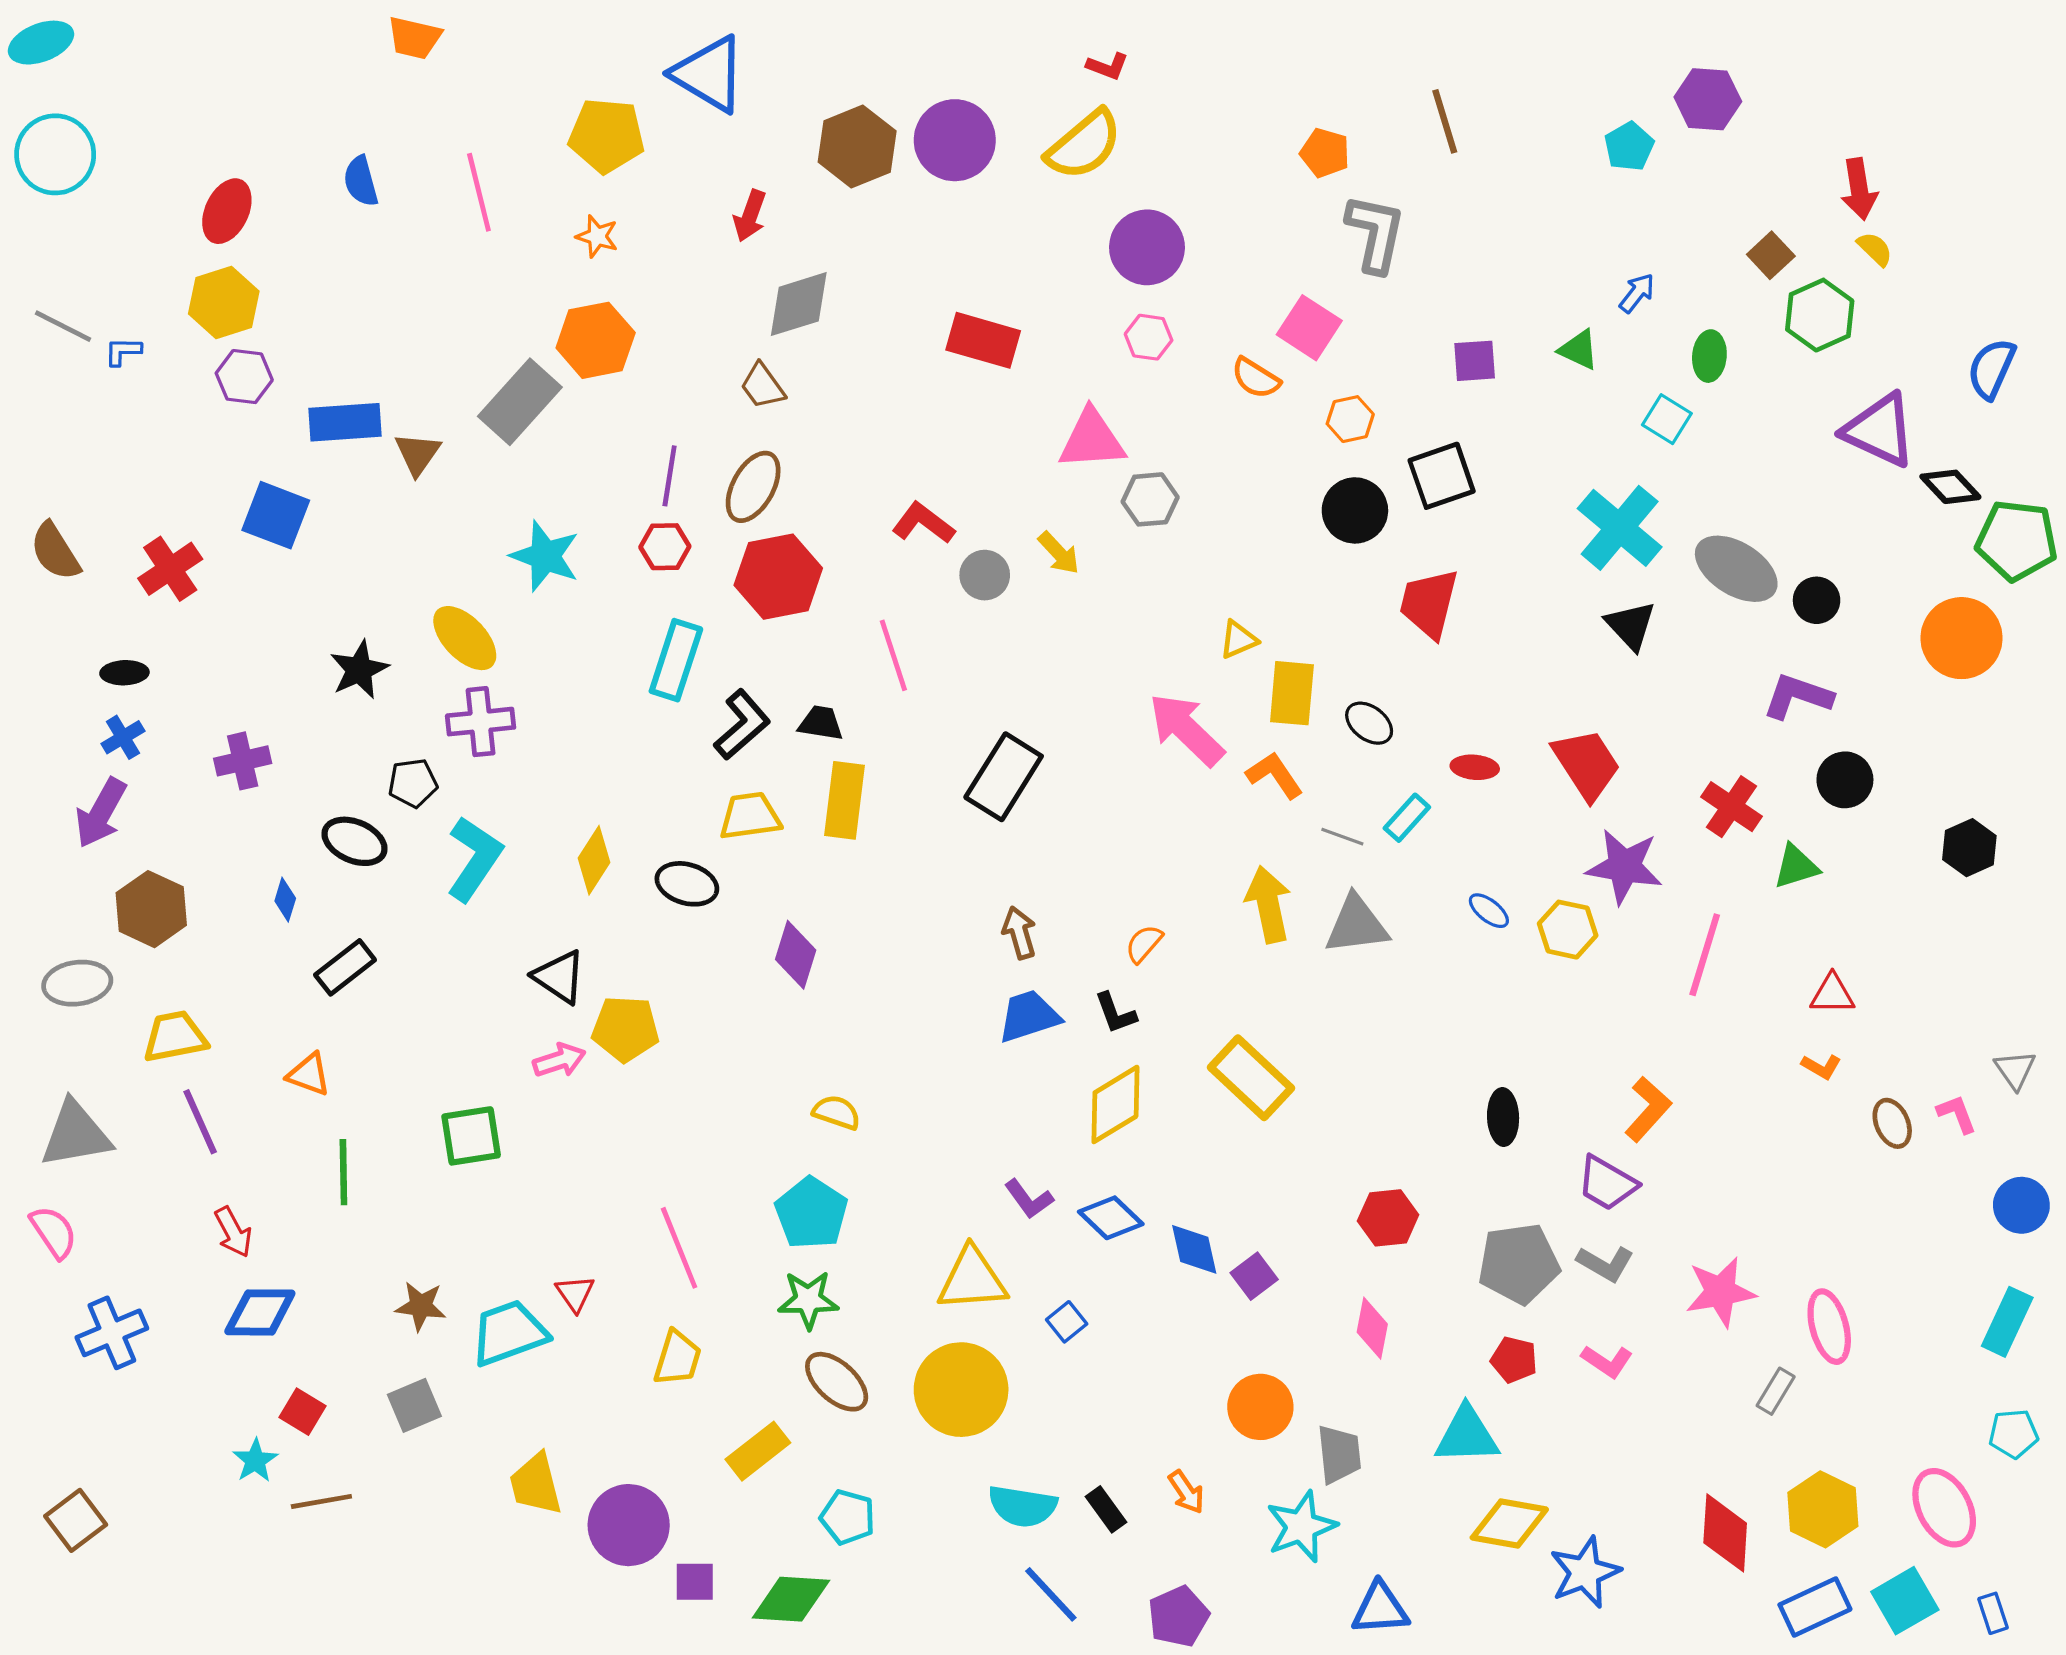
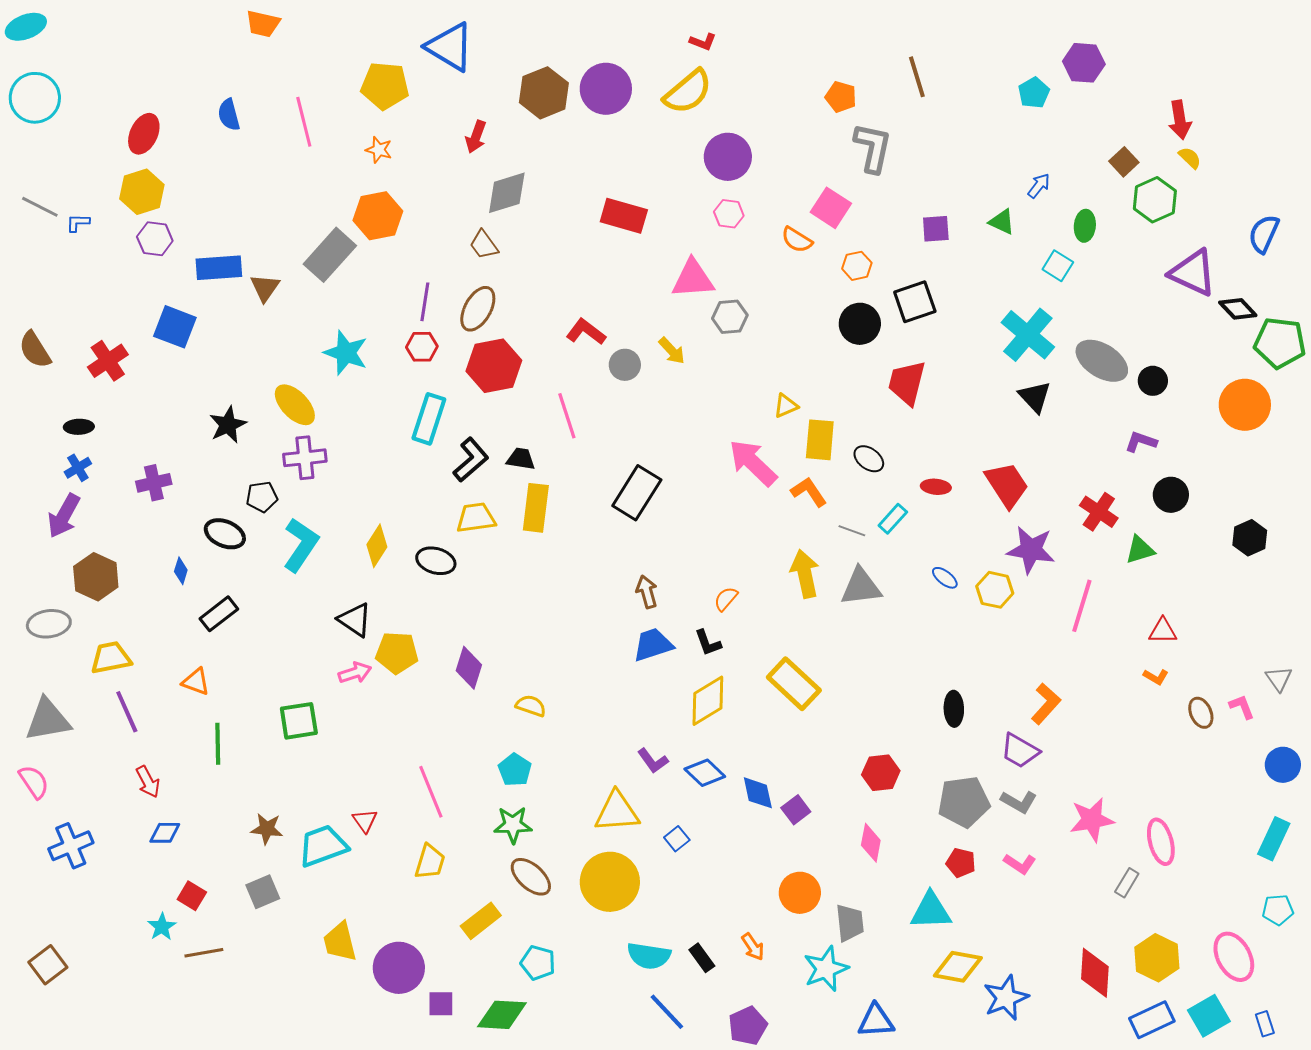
purple L-shape: (1798, 696) -> (1141, 442), size x0.7
purple diamond: (796, 955) -> (469, 668), moved
cyan pentagon: (811, 1213) -> (515, 770), size x0.7
blue diamond: (260, 1312) -> (165, 833), size x0.7

